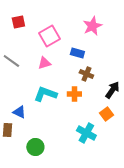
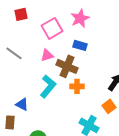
pink star: (92, 26) -> (80, 18), moved
brown cross: (86, 74) -> (67, 66), moved, size x1.5
cyan L-shape: (45, 94) -> (48, 86), turned 110

